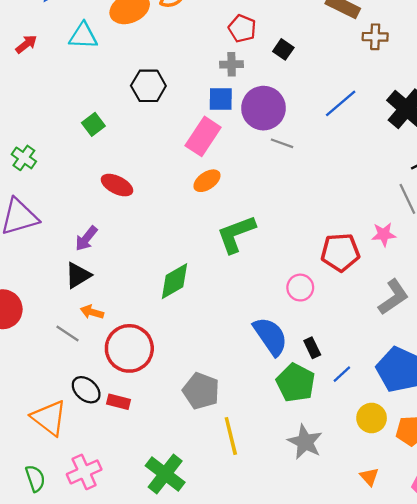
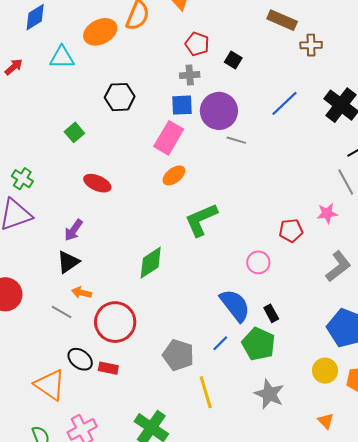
green cross: (24, 158) -> (22, 179), moved
red pentagon: (340, 252) -> (291, 231), size x0.7
blue line: (342, 374) -> (220, 343), moved

